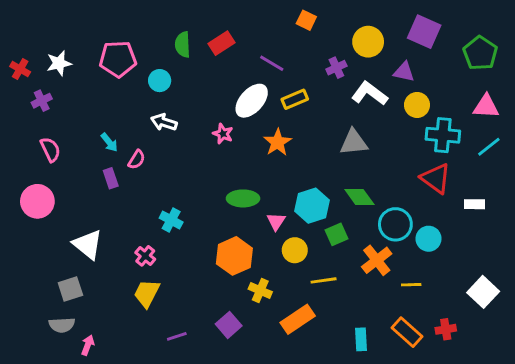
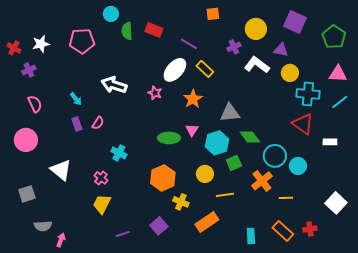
orange square: (306, 20) -> (213, 14), turned -32
red rectangle: (221, 43) -> (154, 30), turned 54
cyan circle: (160, 81) -> (111, 14), moved
yellow rectangle: (295, 99) -> (205, 69), turned 66
white arrow: (164, 122) -> (114, 85), size x1.4
gray triangle: (354, 142) -> (230, 113), moved
pink semicircle: (137, 160) -> (98, 123), moved
pink triangle: (276, 221) -> (192, 130), moved
gray square: (70, 289) -> (27, 194), moved

